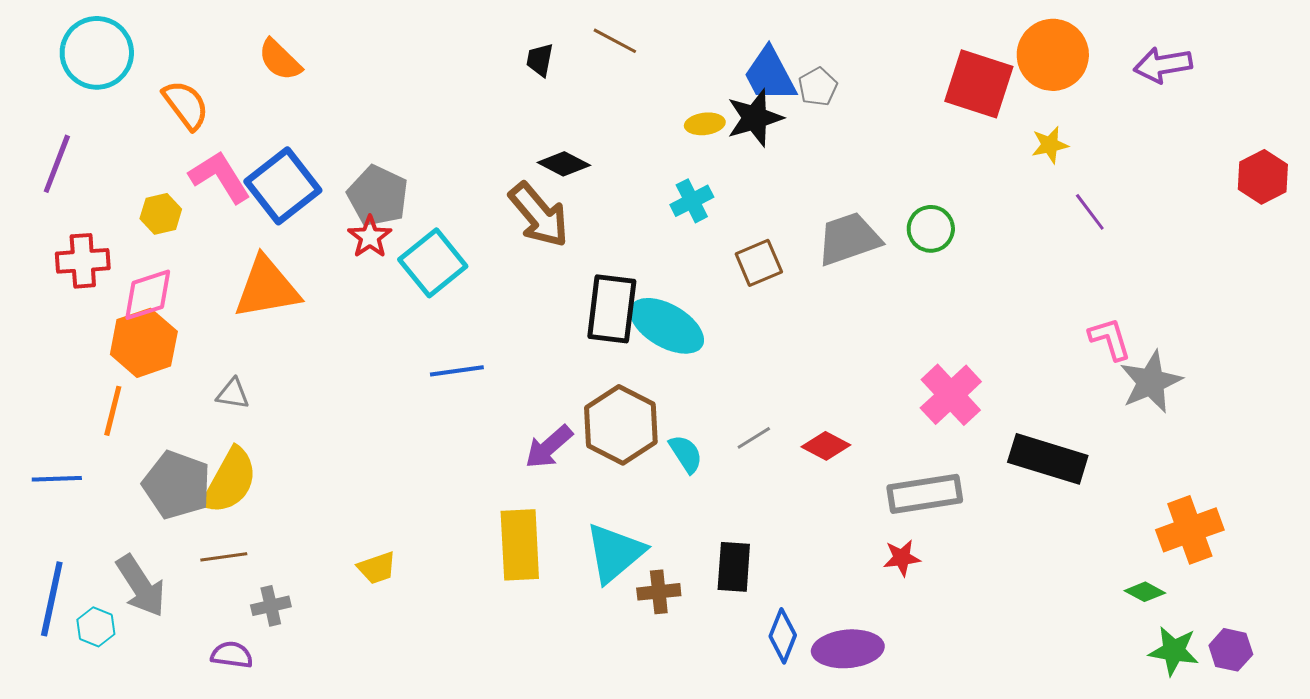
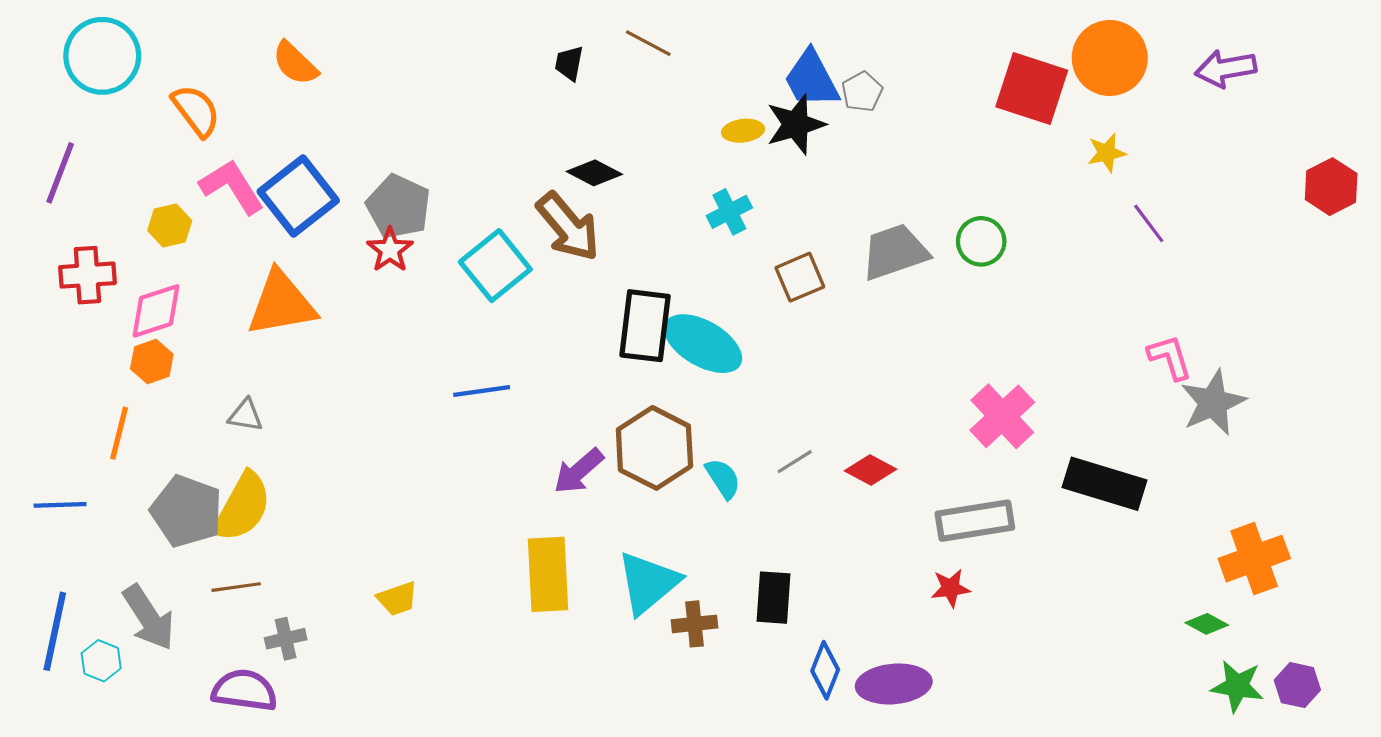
cyan square: (433, 263) -> (495, 266), moved
orange hexagon: (144, 343) -> (152, 361), size x0.6
purple semicircle: (232, 655) -> (245, 690), size x1.5

